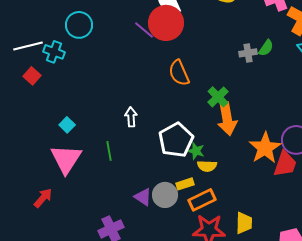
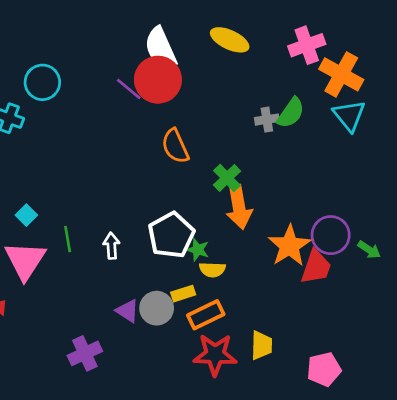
green semicircle: (266, 48) -> (291, 113), size x1.4
white arrow: (131, 117) -> (111, 246), moved
green line: (109, 151) -> (68, 239), moved

